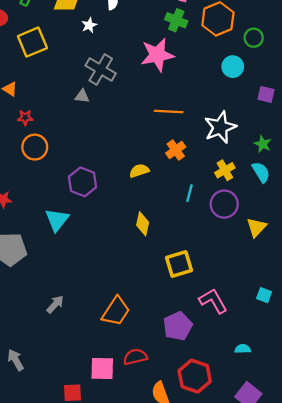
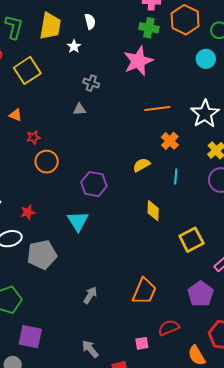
gray cross: (101, 69) -> (91, 83), size x0.6
cyan line: (189, 193) -> (176, 176), moved
gray arrow: (16, 360) -> (90, 349), moved
pink square: (102, 369) -> (142, 343), size x0.6

